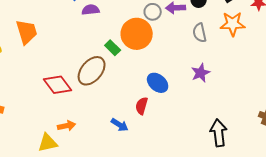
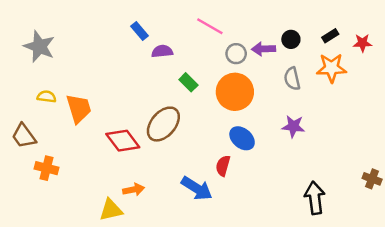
orange trapezoid: (27, 32) -> (79, 109), moved
orange circle: (137, 34) -> (235, 92), moved
green rectangle: (113, 48) -> (188, 82), moved
purple star: (201, 73) -> (293, 126), turned 30
blue arrow: (120, 125) -> (197, 188), size x1.5

